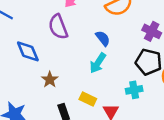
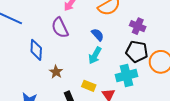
blue diamond: (28, 51) -> (36, 50), turned 30
cyan cross: (134, 90) -> (127, 76), size x1.5

